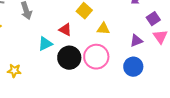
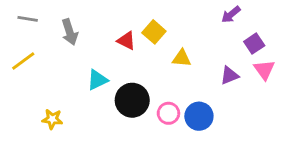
red triangle: (65, 30) -> (126, 41), moved
pink circle: (96, 57) -> (168, 113), moved, size x0.6
blue circle: (133, 67) -> (199, 116), moved

